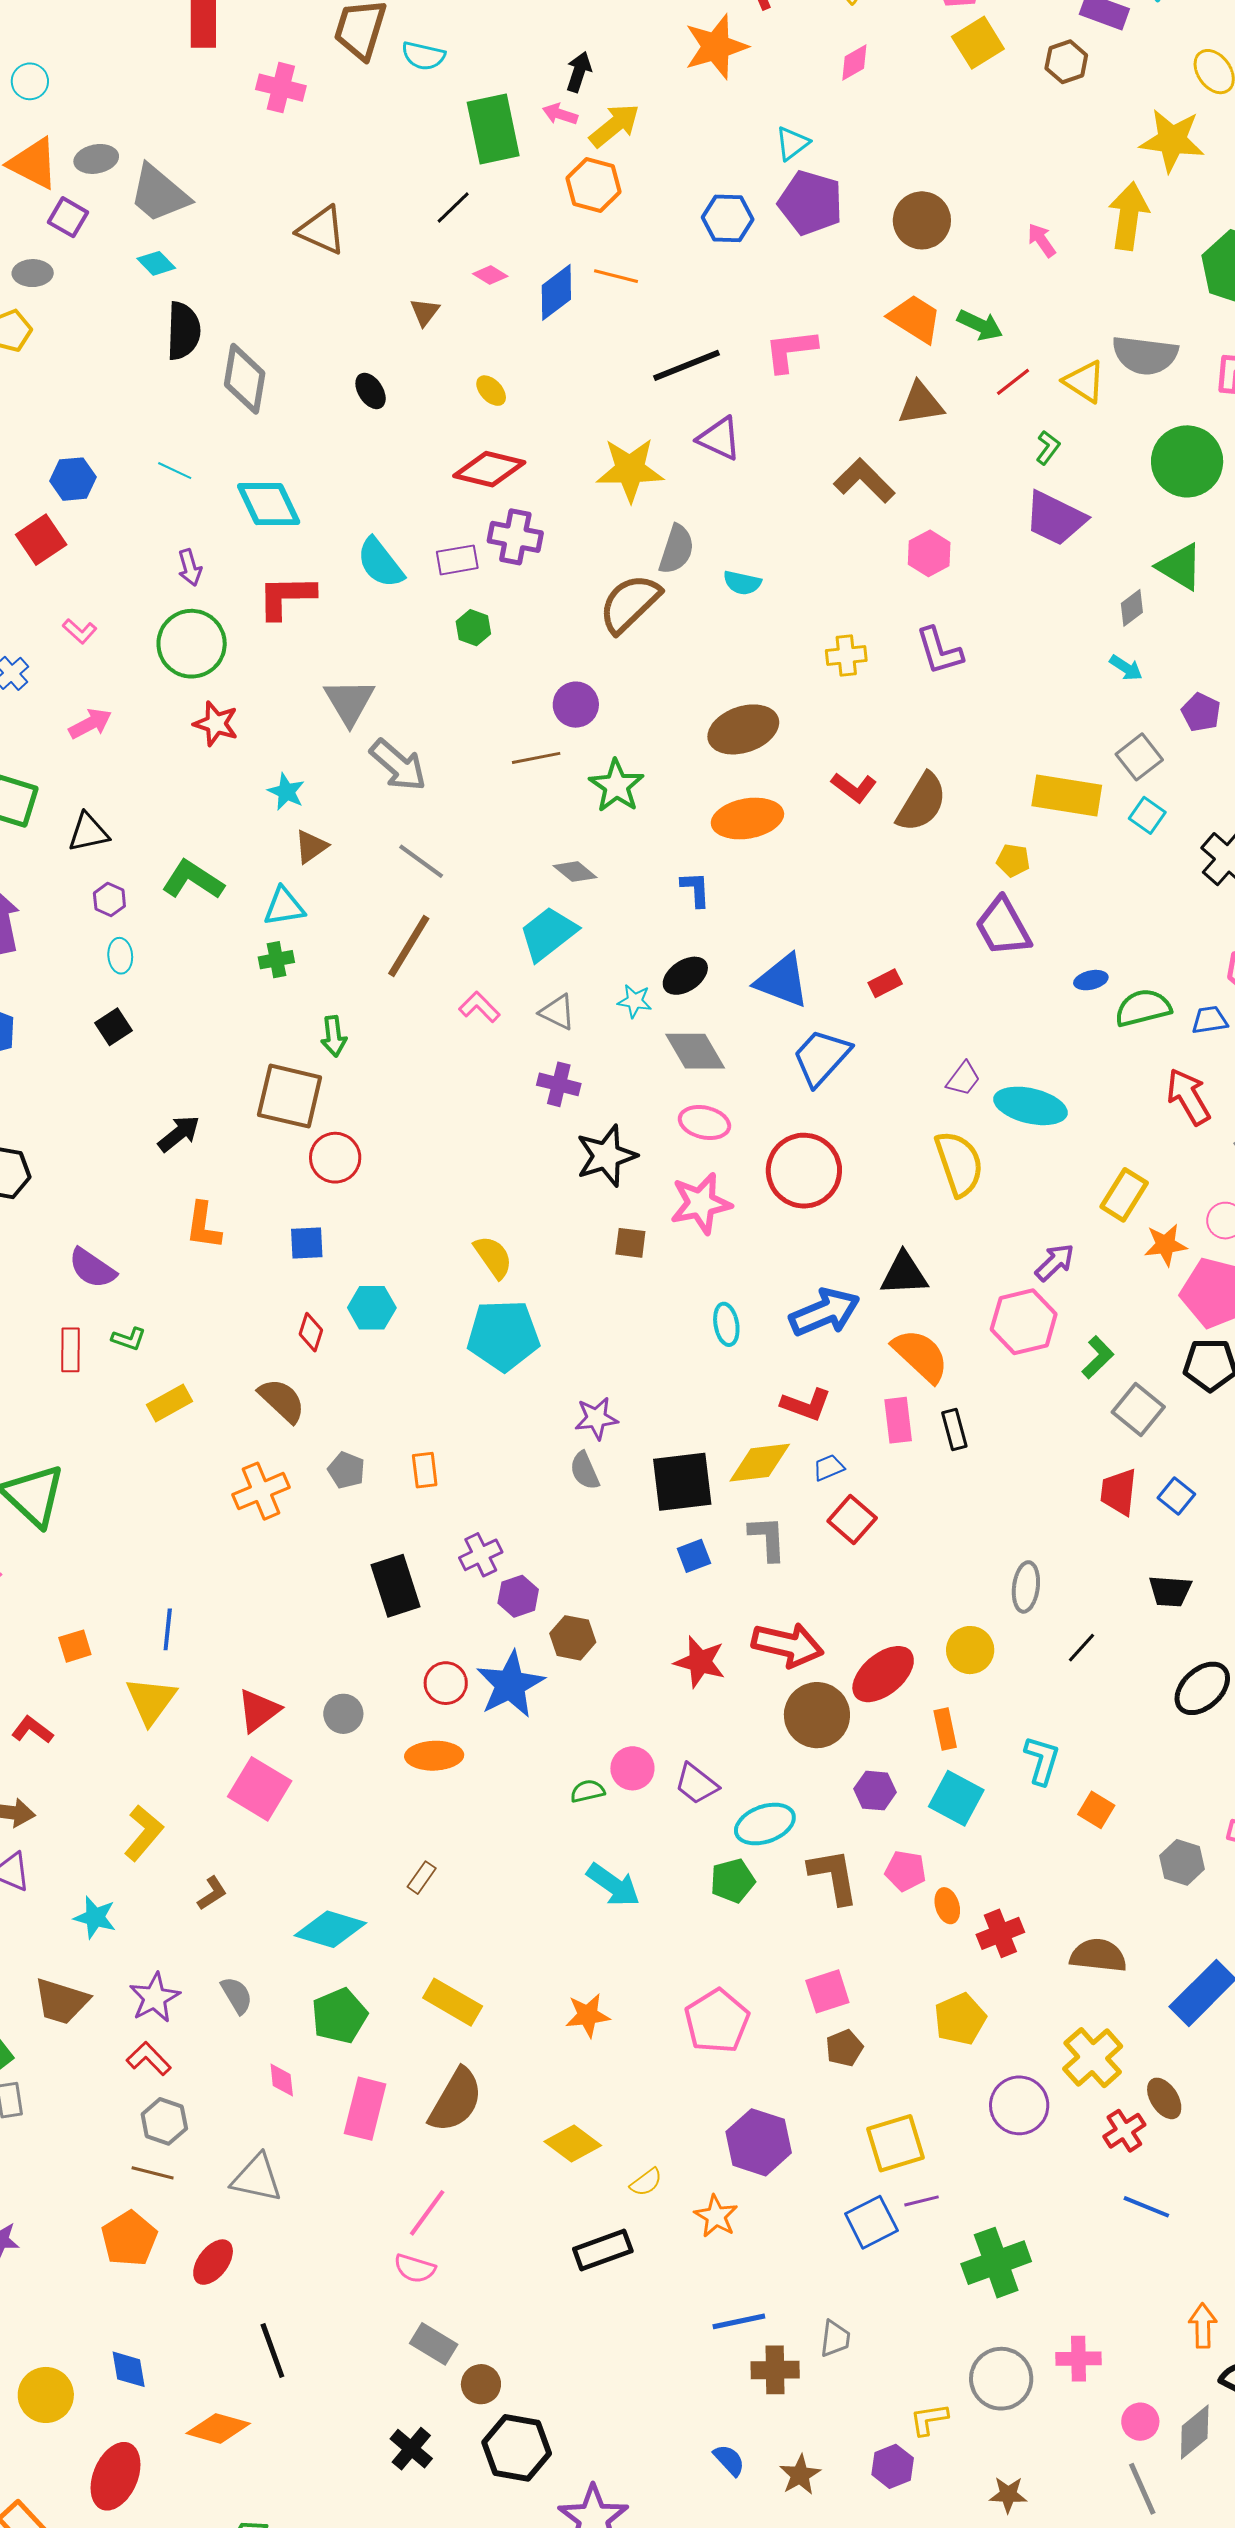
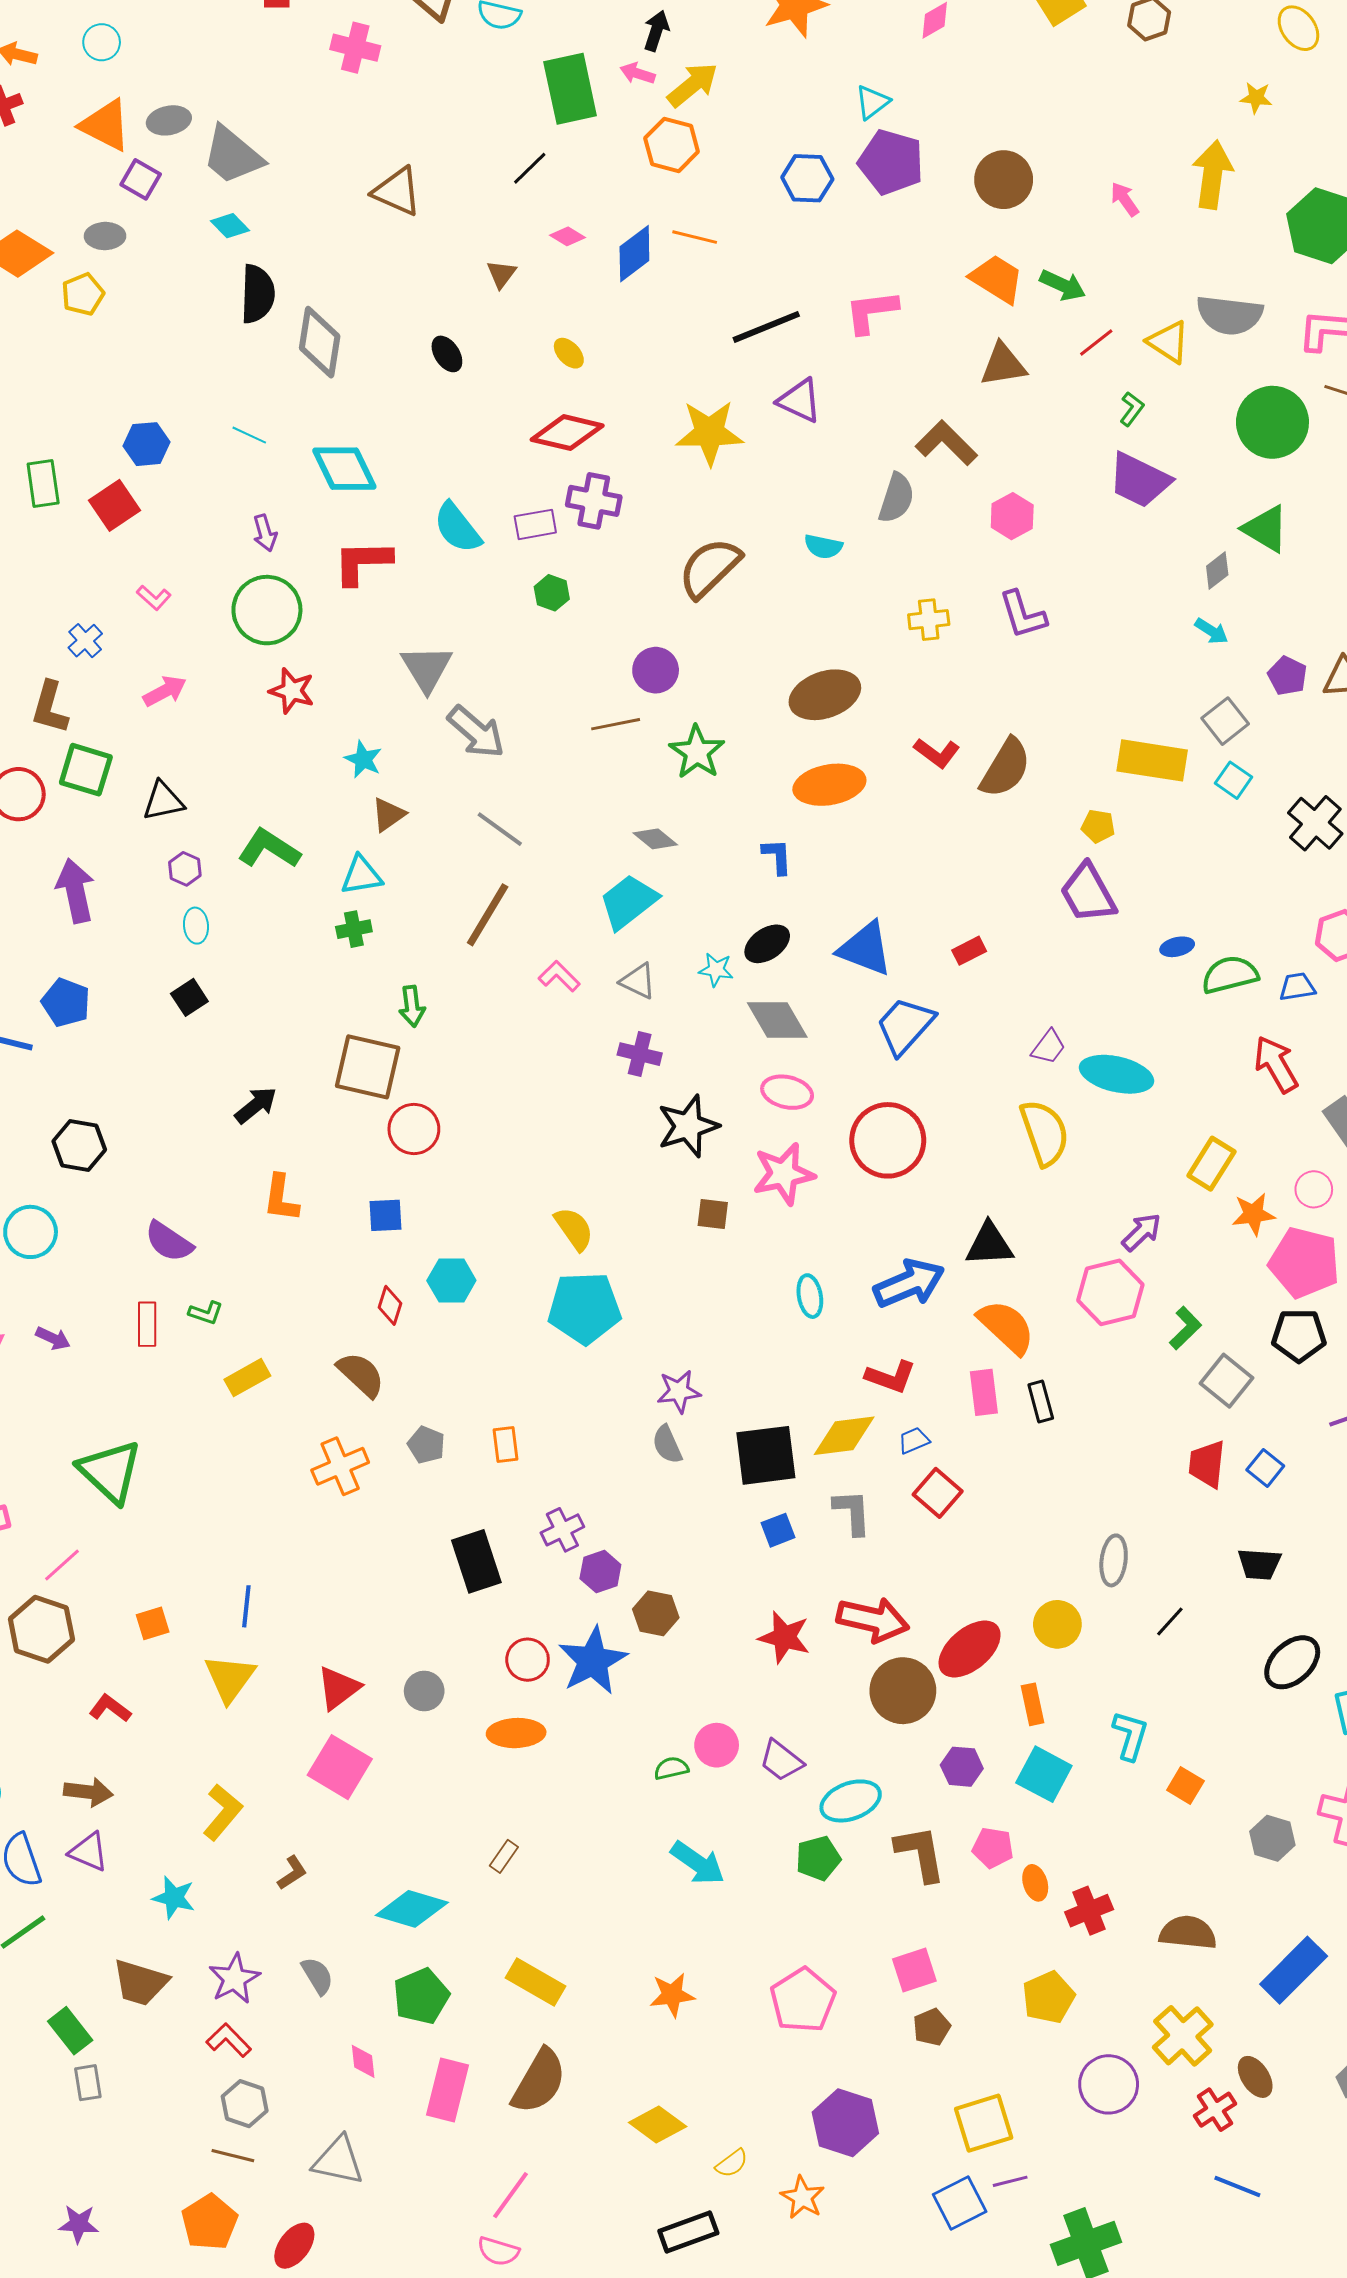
yellow star: (1172, 140) -> (1256, 98), size x0.5
gray semicircle: (676, 549) -> (896, 498), moved

